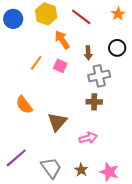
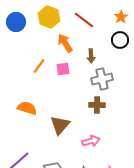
black circle: (117, 48) -> (120, 40), moved
pink square: (60, 66) -> (63, 69), turned -32
orange semicircle: (24, 105) -> (27, 108), turned 144

